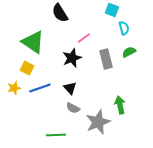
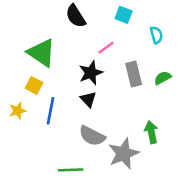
cyan square: (112, 10) -> (124, 15), moved
green semicircle: (129, 52) -> (163, 78), moved
blue line: (40, 88) -> (50, 111), turned -60
black triangle: (70, 88) -> (88, 99), moved
gray semicircle: (73, 108) -> (92, 136), size x1.5

